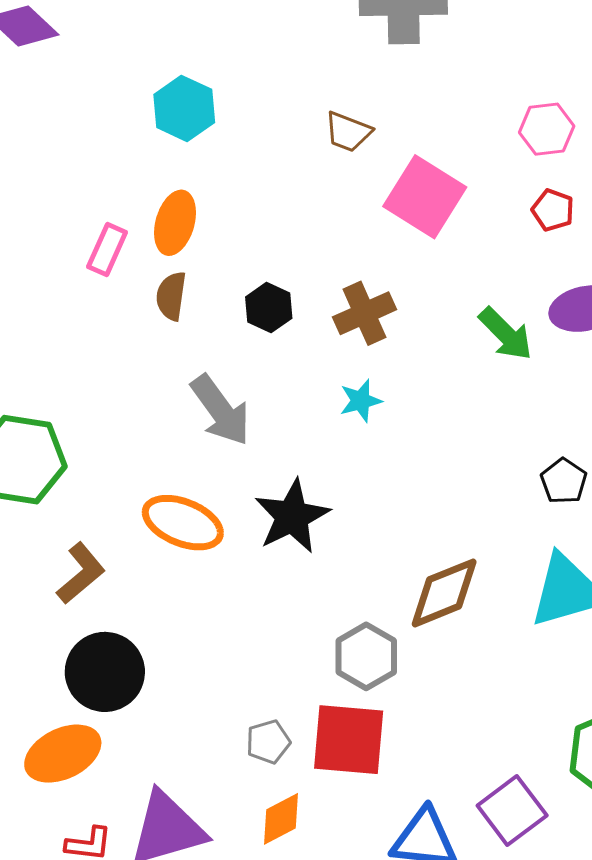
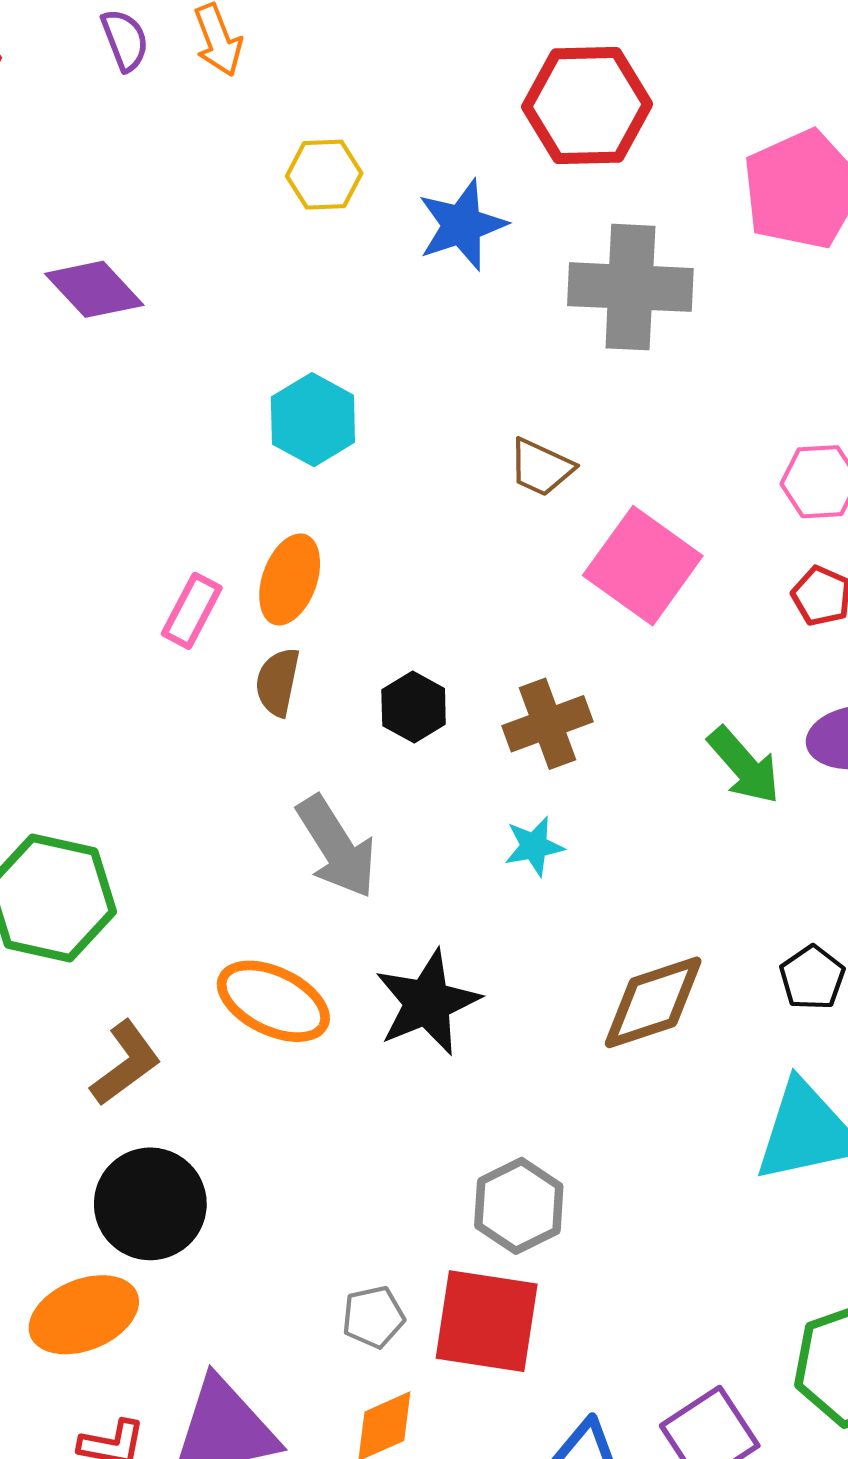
brown diamond: (444, 593) -> (653, 1002), moved

